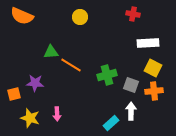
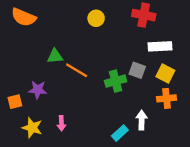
red cross: (133, 14) -> (144, 15), size x1.5
yellow circle: (80, 17) -> (96, 18), moved
gray square: (131, 85) -> (137, 70), moved

